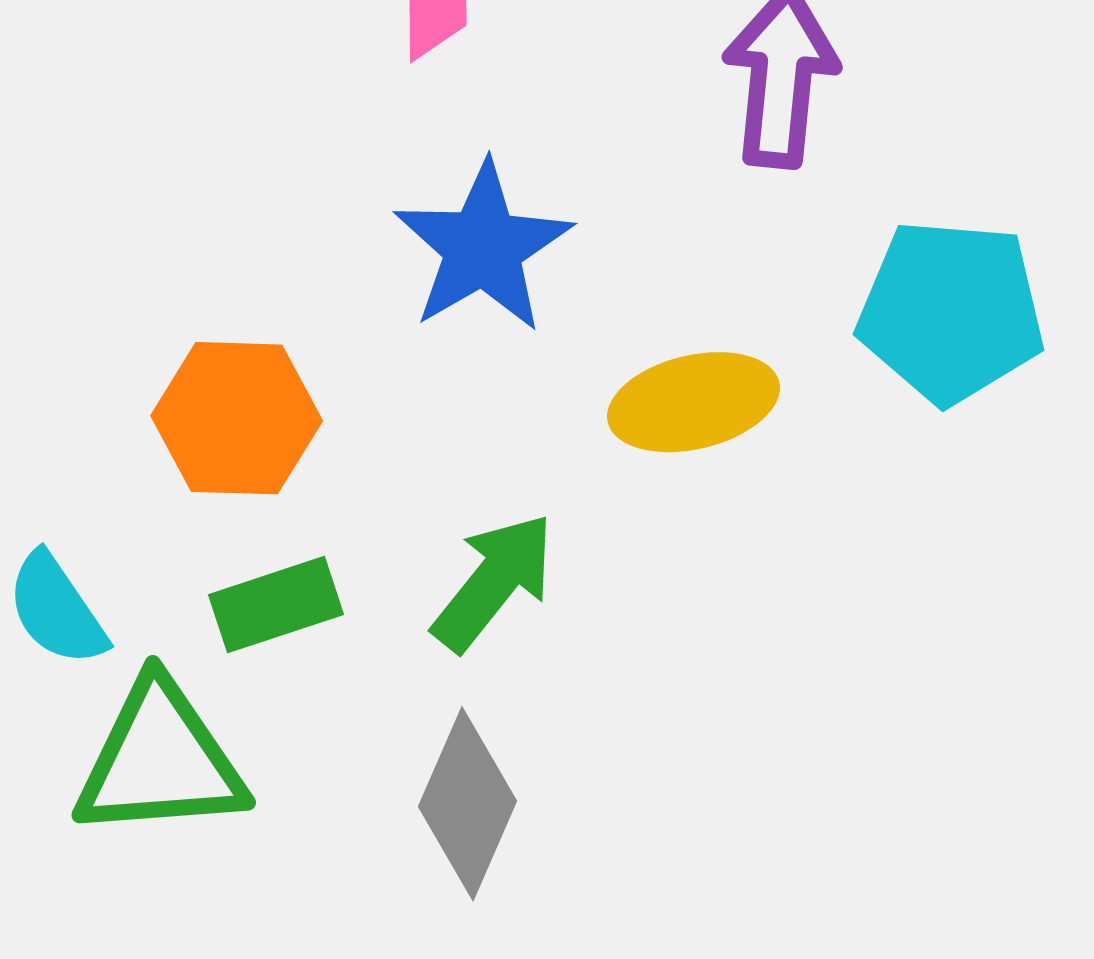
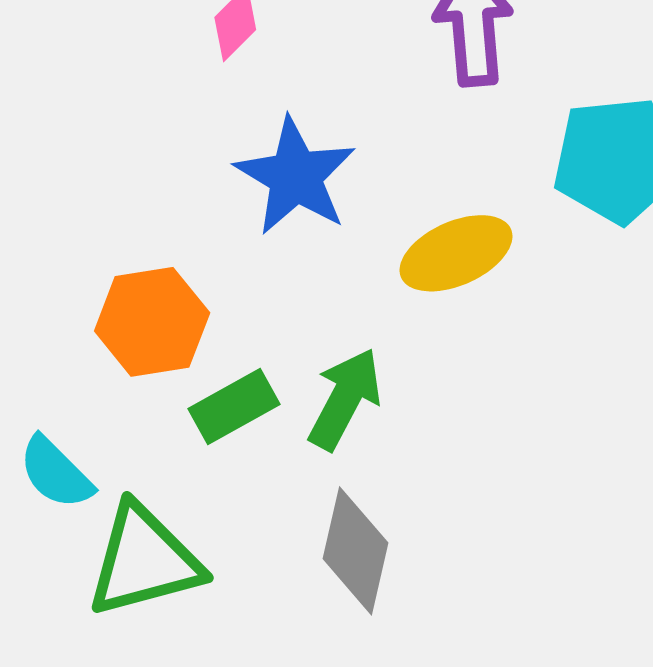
green rectangle: (276, 605) -> (234, 407), moved

